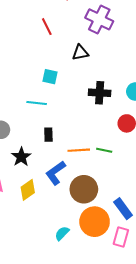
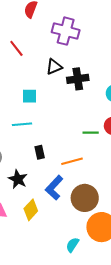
black cross: (100, 93) -> (78, 79), moved
green line: (104, 150) -> (91, 133), moved

